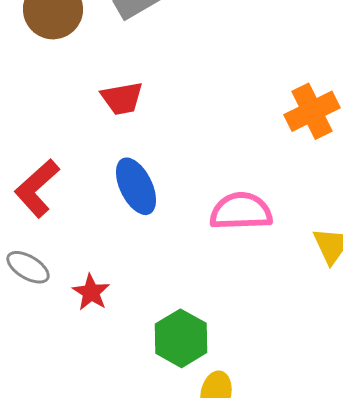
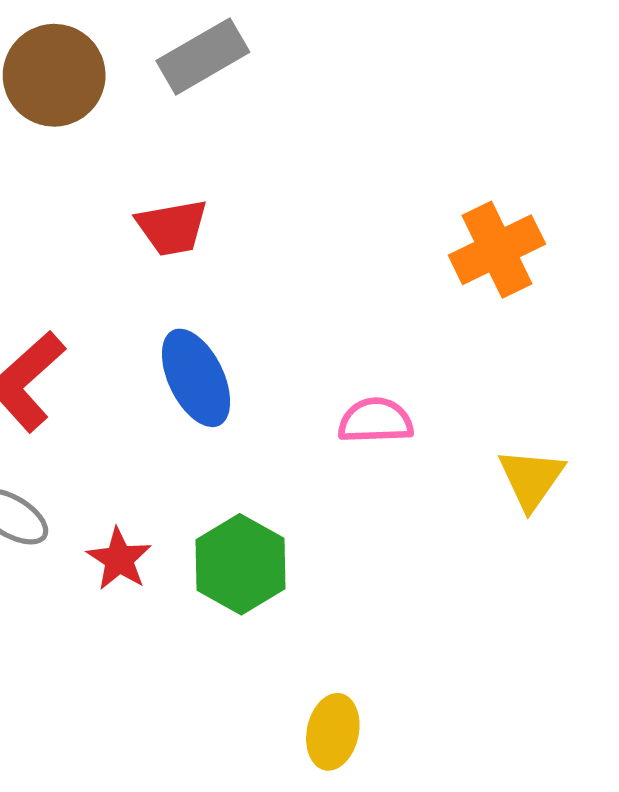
pink semicircle: (241, 211) -> (376, 421), size x0.7
green hexagon: (181, 338) -> (240, 564), moved

